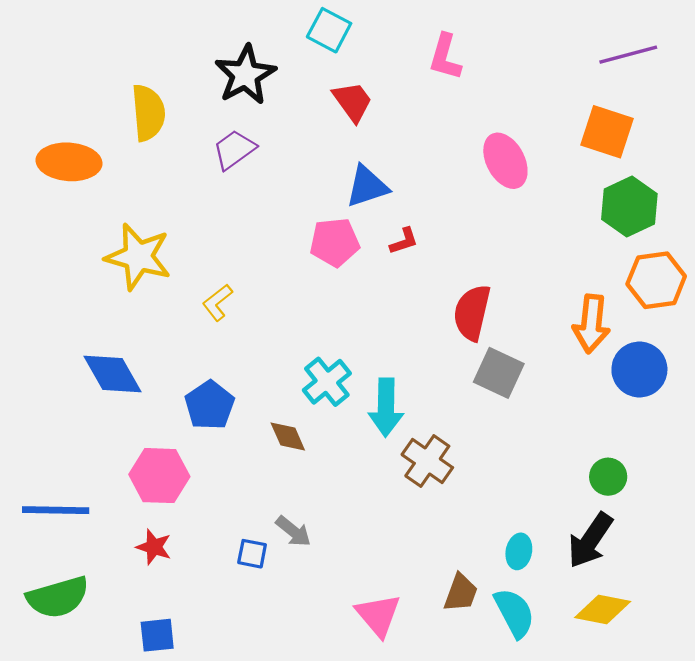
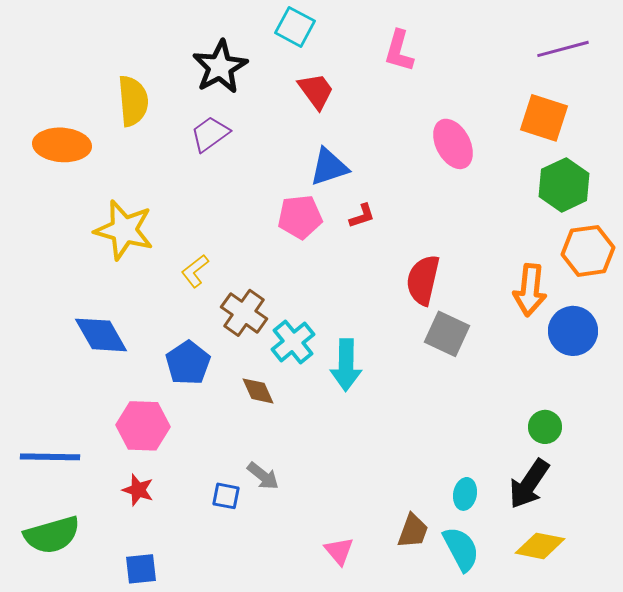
brown cross: (427, 461) -> (244, 313), moved
pink triangle: (378, 615) -> (339, 551), size x0.7

